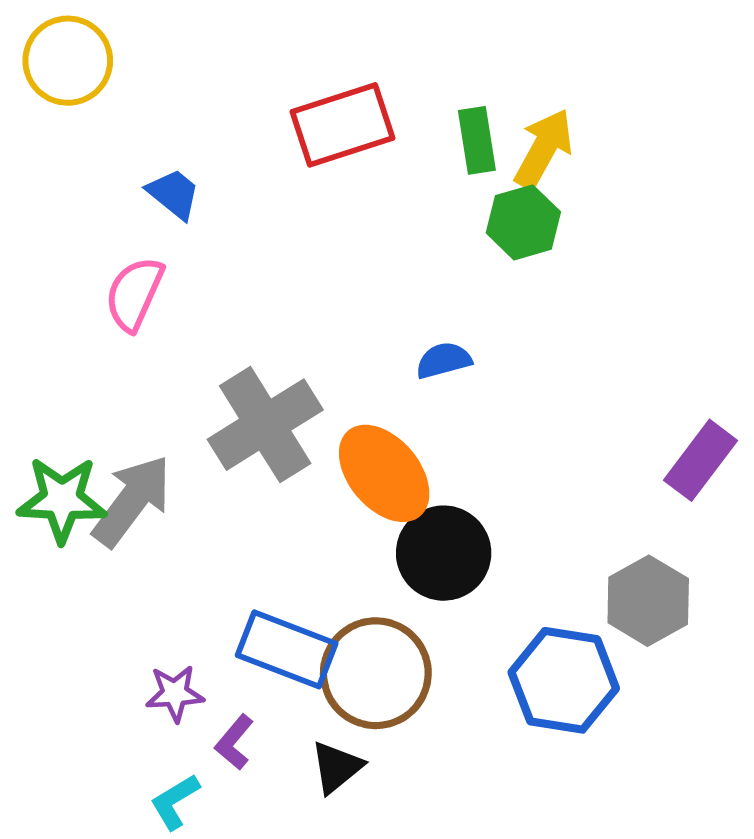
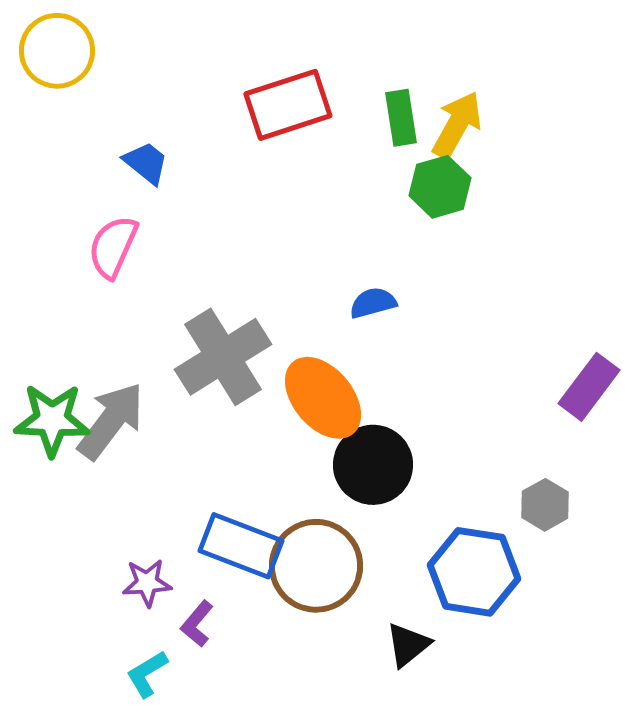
gray hexagon: (648, 601) -> (545, 505), size x0.7
black triangle: (337, 767) -> (408, 645), moved

